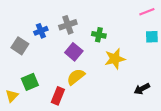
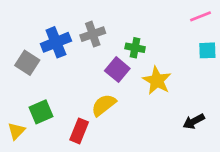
blue cross: (41, 31) -> (56, 42), size x1.5
purple square: (74, 52) -> (117, 70), moved
yellow star: (115, 59) -> (157, 80), turned -30

